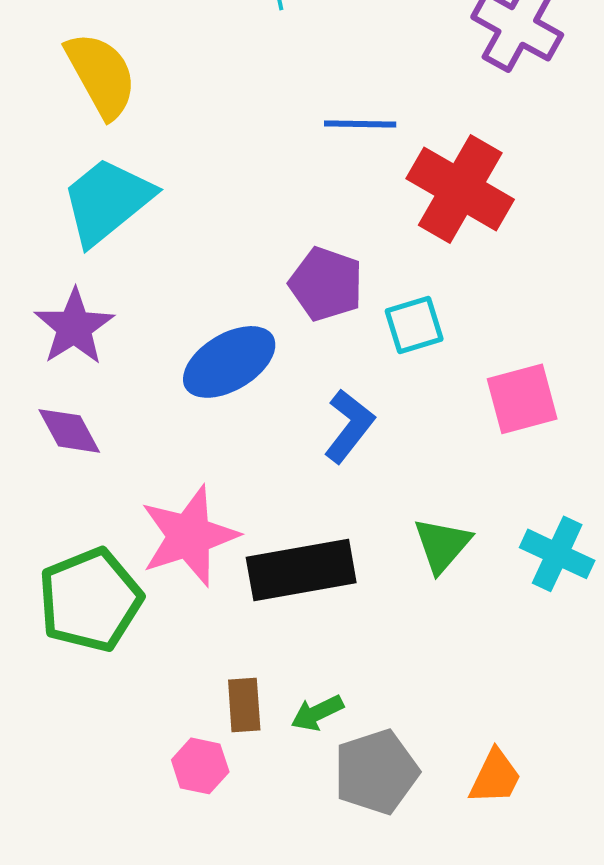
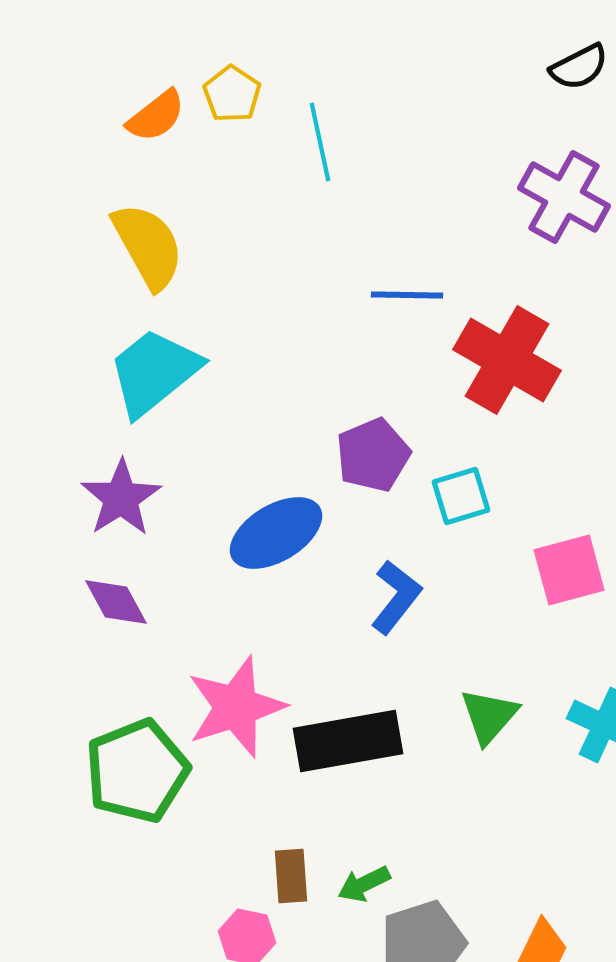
purple pentagon: (326, 284) -> (373, 455), turned 30

